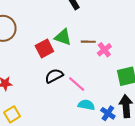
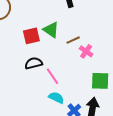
brown line: (88, 42) -> (73, 40), turned -40
pink cross: (104, 50) -> (86, 51), turned -32

